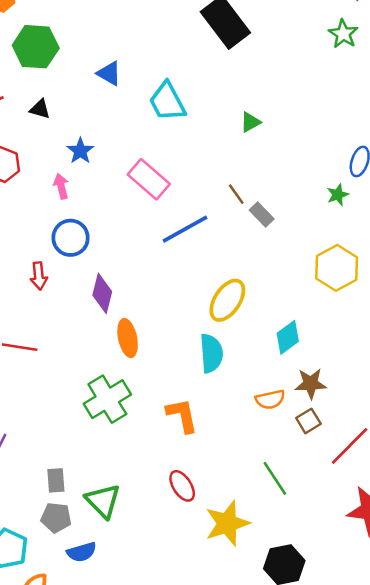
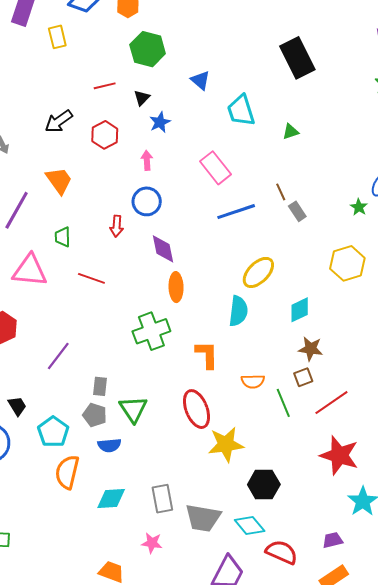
black triangle: (40, 109) -> (142, 98), turned 48
green triangle: (250, 122) -> (291, 132), moved
blue star: (80, 151) -> (160, 122), moved
green star: (338, 195) -> (359, 207), turned -30
purple diamond: (102, 293) -> (163, 249), turned -36
orange semicircle: (270, 399) -> (253, 381), moved
green line: (275, 478) -> (283, 403), moved
red ellipse: (182, 486) -> (197, 409), size x1.5

